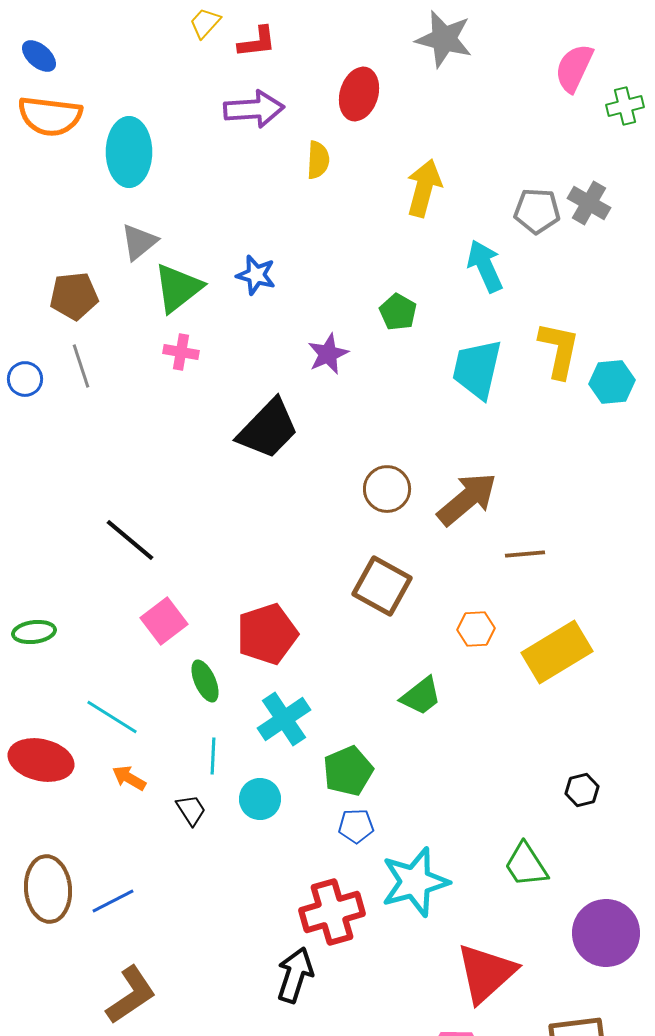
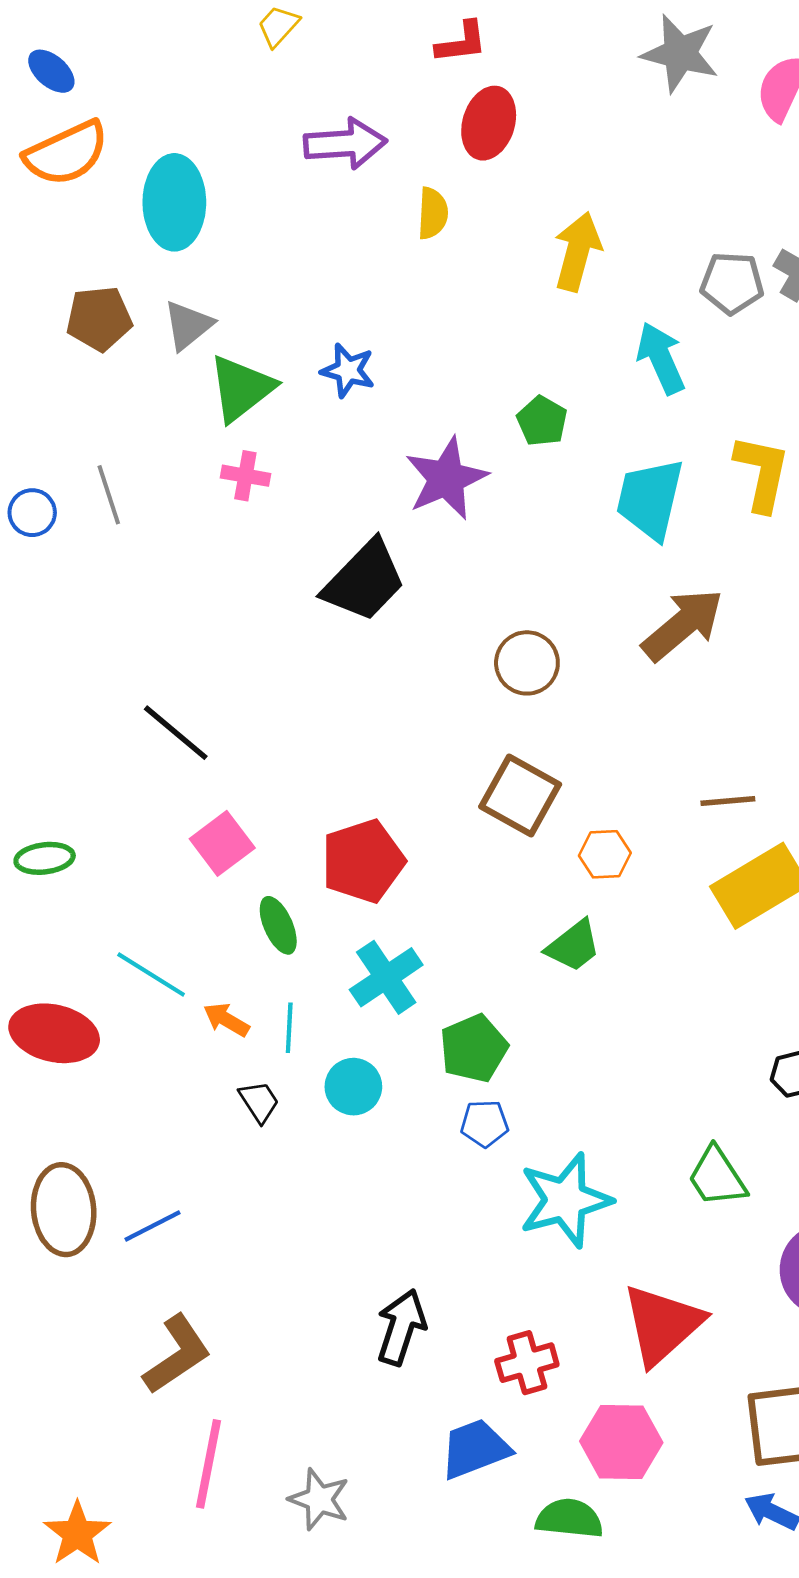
gray star: (444, 39) -> (680, 53), moved
red L-shape: (257, 42) -> (461, 42), moved
orange semicircle: (50, 116) -> (66, 153), turned -32
brown pentagon: (74, 296) -> (99, 319), moved
purple star: (328, 354) -> (446, 478), size x1.5
brown arrow: (467, 499) -> (683, 625), moved
brown line: (525, 554) -> (728, 801), moved
orange hexagon: (476, 629) -> (605, 854), moved
orange arrow: (129, 778) -> (226, 1020), moved
red cross: (332, 912) -> (527, 1363), moved, size x0.7

